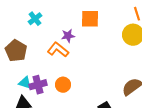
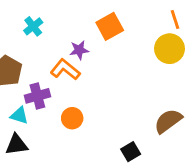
orange square: (90, 19) -> (110, 26), turned -30
purple cross: (38, 85) -> (37, 96), moved

